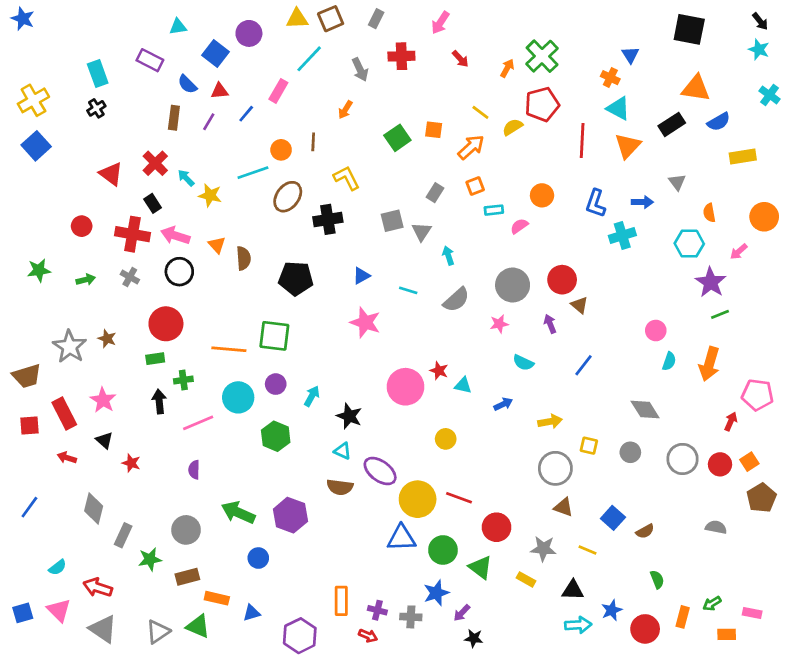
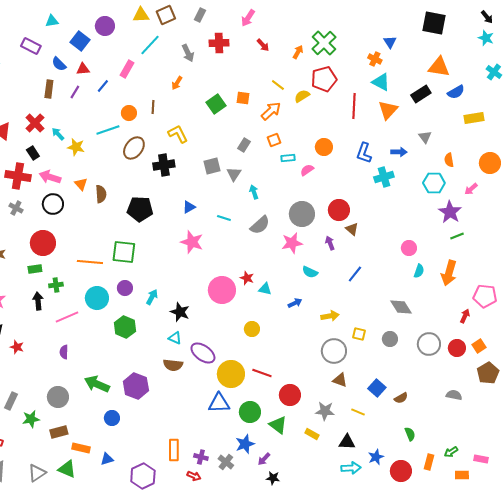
pink star: (499, 324) -> (292, 243), size x1.5
gray cross: (411, 617) -> (226, 462), turned 35

